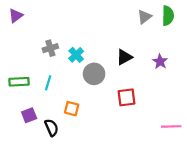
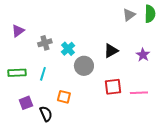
purple triangle: (16, 16) -> (18, 31), moved
pink line: (171, 126) -> (139, 93), moved

